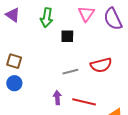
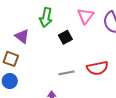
purple triangle: (13, 15) -> (22, 36), moved
black square: (67, 36) -> (65, 37), turned -32

